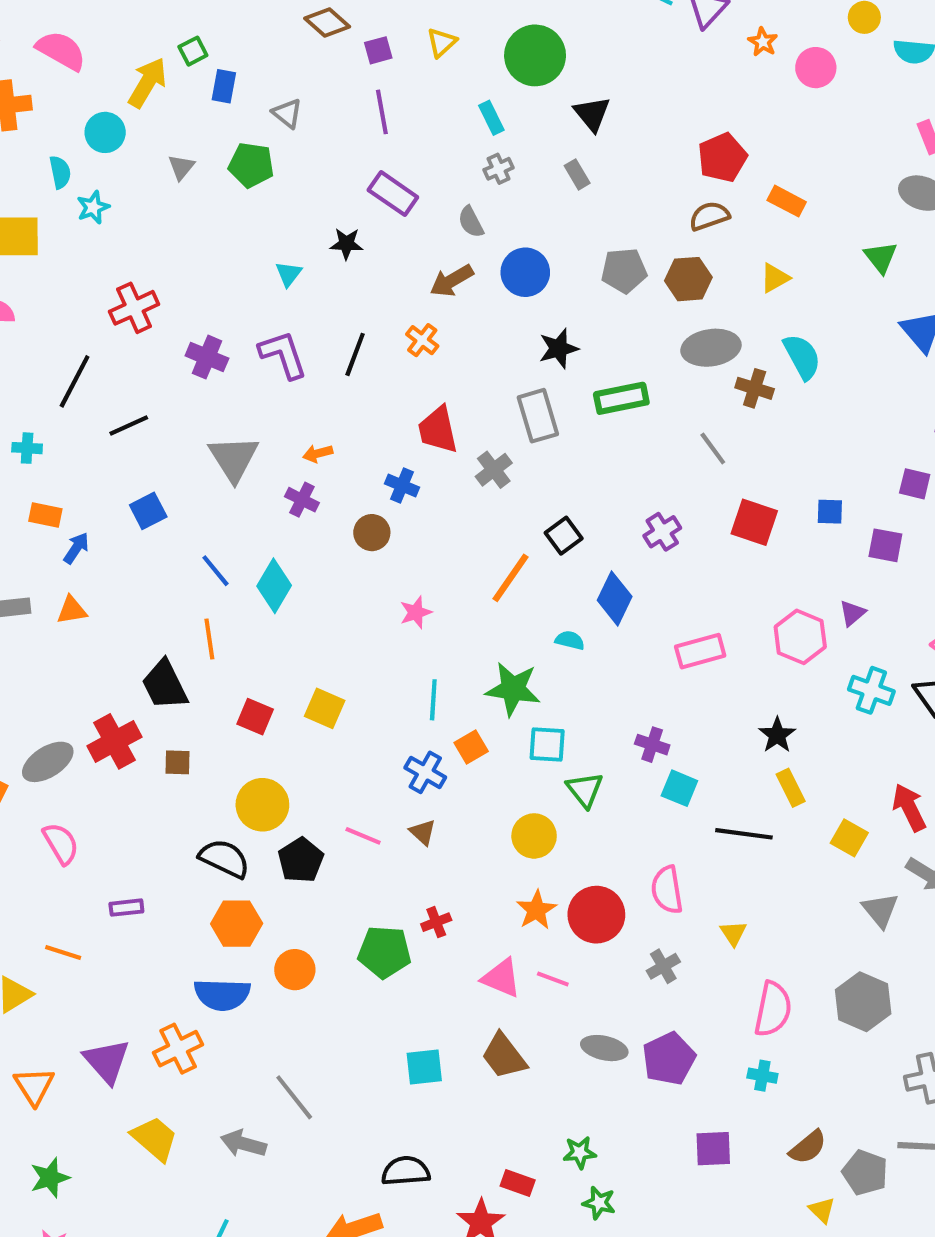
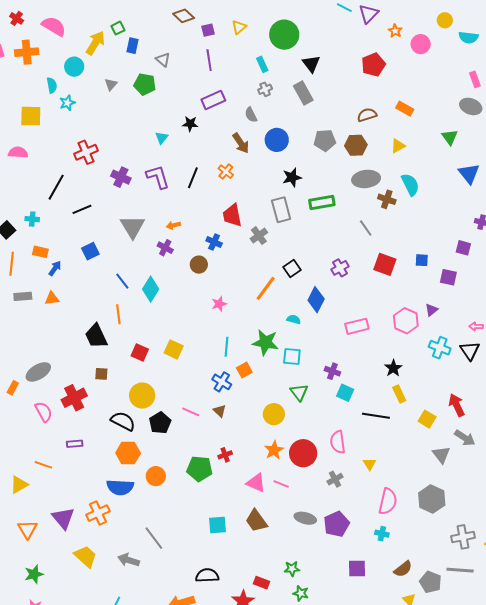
red pentagon: (722, 158) -> (373, 65), moved
gray rectangle: (577, 174) -> (303, 93), size x1.6
purple rectangle: (393, 194) -> (213, 100), turned -60
brown arrow: (452, 281) -> (241, 143), turned -95
red cross: (115, 741) -> (74, 398), moved
cyan square: (547, 745) -> (292, 357), moved

